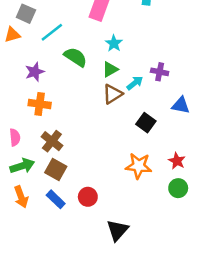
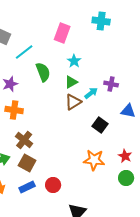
green semicircle: (75, 57) -> (43, 72), turned 36
blue rectangle: (56, 199) -> (27, 187), turned -70

